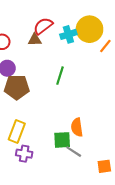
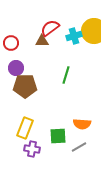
orange semicircle: (77, 127) -> (82, 124), turned -78
green square: (62, 140) -> (58, 136), moved
gray line: (74, 152) -> (79, 147), turned -63

